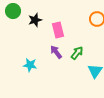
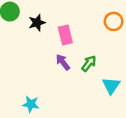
cyan star: (30, 65) -> (31, 104), moved

